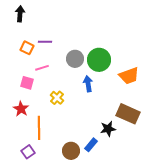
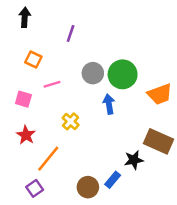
purple line: (45, 42) -> (71, 33), moved, turned -72
pink square: (27, 83) -> (23, 99), moved
orange line: (39, 128) -> (48, 159), turned 40

